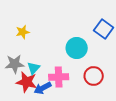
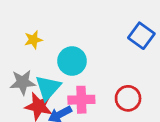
cyan circle: (77, 48) -> (72, 61), moved
cyan triangle: (34, 68) -> (48, 88), size x1.5

